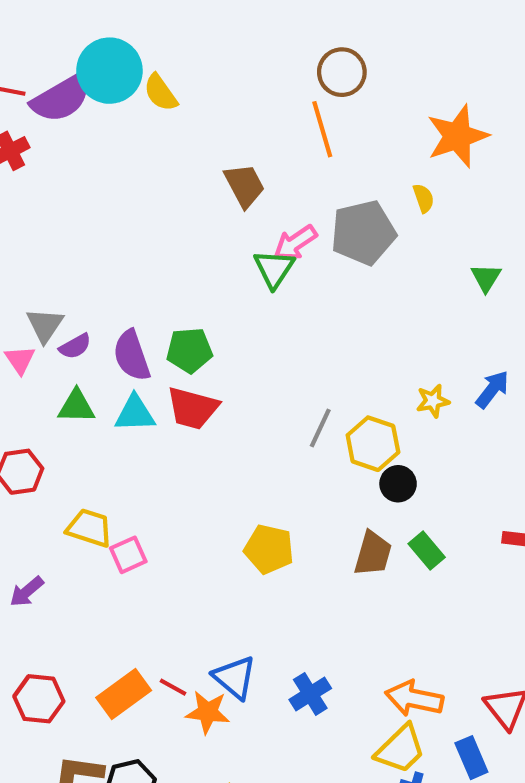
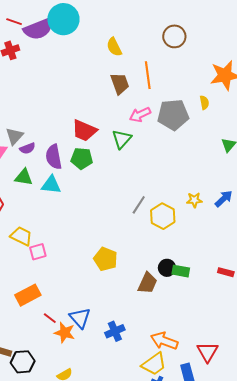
yellow semicircle: (160, 93) -> (114, 47), moved
orange line: (322, 129) -> (148, 75), moved
green triangle: (274, 269) -> (122, 139), moved
red trapezoid: (193, 408) -> (84, 131), moved
black circle: (398, 484) -> (167, 268), moved
green rectangle: (427, 551) -> (181, 271), turned -48
brown trapezoid: (373, 554) -> (147, 283), moved
orange rectangle: (124, 694) -> (28, 295), moved

